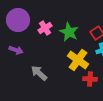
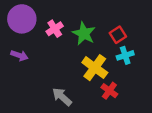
gray arrow: (39, 73) -> (62, 97), moved
red cross: (90, 79) -> (109, 91), turned 32

